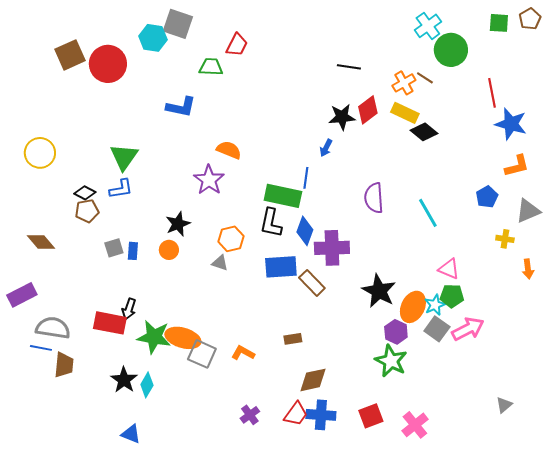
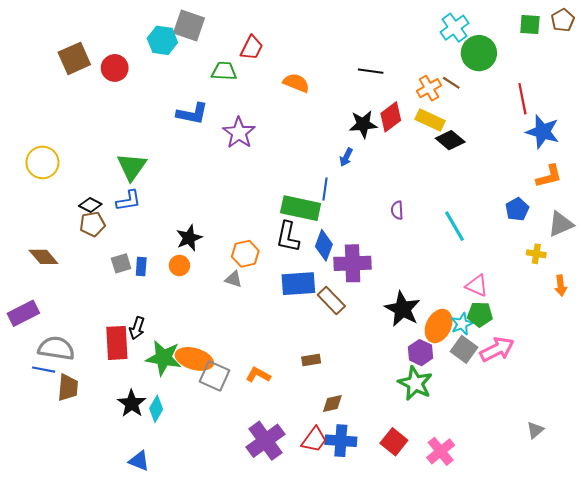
red circle: (108, 64) -> (115, 68), size x0.7
orange semicircle: (229, 150) -> (296, 83), moved
purple star: (209, 180) -> (239, 133), moved
purple semicircle: (374, 198) -> (397, 210), size x0.6
red rectangle: (110, 323) -> (117, 343), turned 76
brown diamond: (313, 380) -> (332, 404), size x0.7
purple cross: (250, 415) -> (265, 441), size x1.8
red square: (371, 416) -> (394, 442), turned -30

